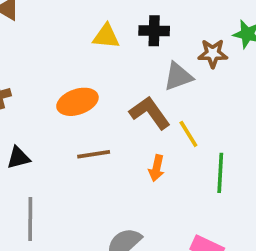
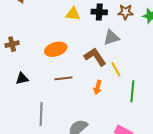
brown star: (213, 53) -> (125, 12), moved
gray line: (30, 219) -> (41, 114), moved

